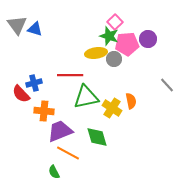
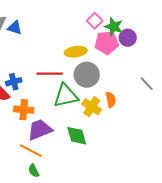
green star: (109, 36) -> (114, 27), moved
gray circle: (114, 59) -> (87, 75), moved, size x1.6
orange line: (68, 153) -> (31, 151), moved

